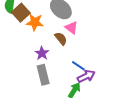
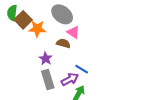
brown semicircle: (61, 39) -> (63, 43), turned -32
purple arrow: (86, 76) -> (70, 79), moved

